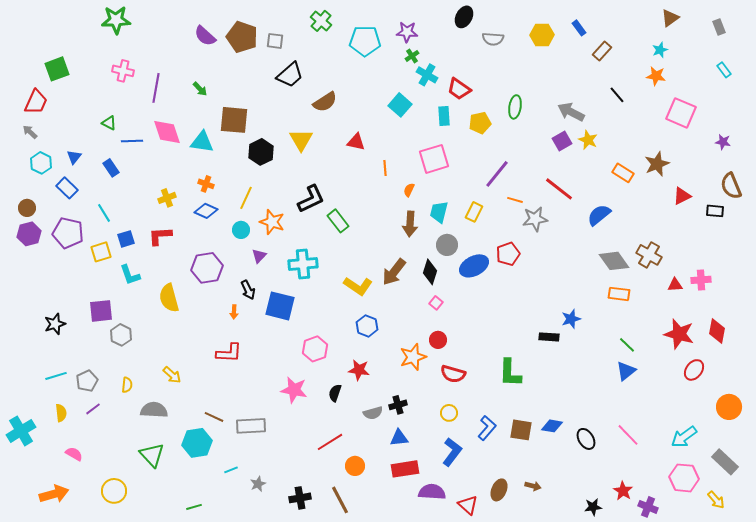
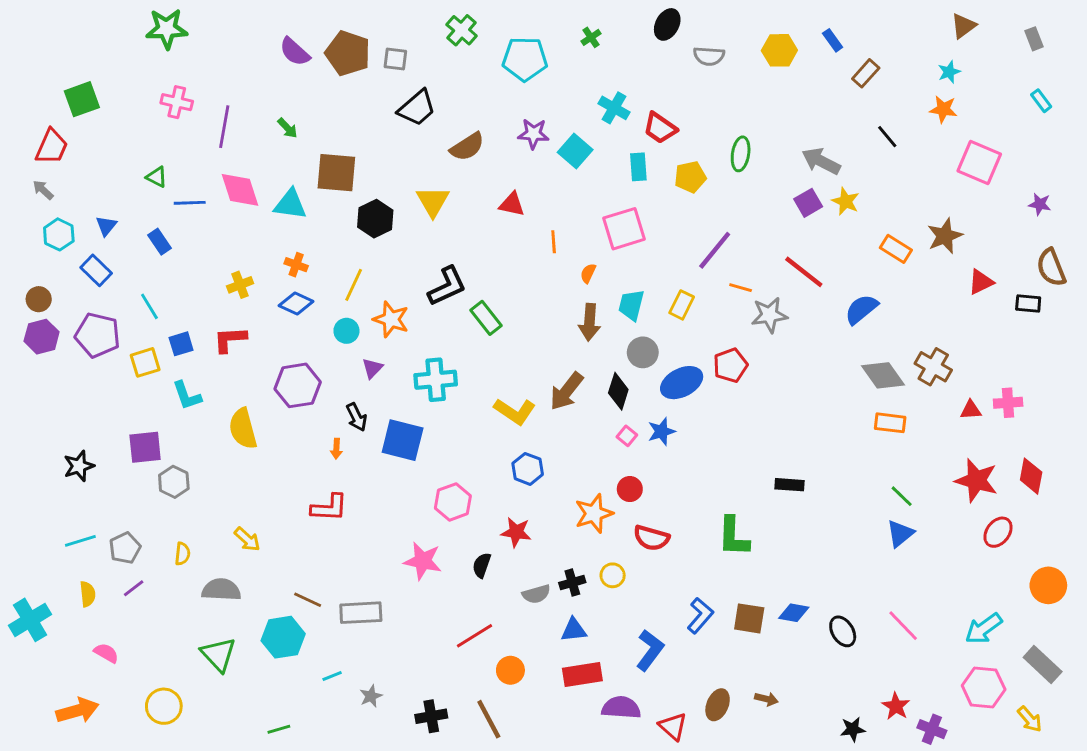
purple star: (407, 32) -> (533, 134), moved
green cross: (412, 56) -> (591, 37), moved
blue star: (571, 319) -> (661, 431), moved
yellow circle: (449, 413) -> (613, 575), moved

